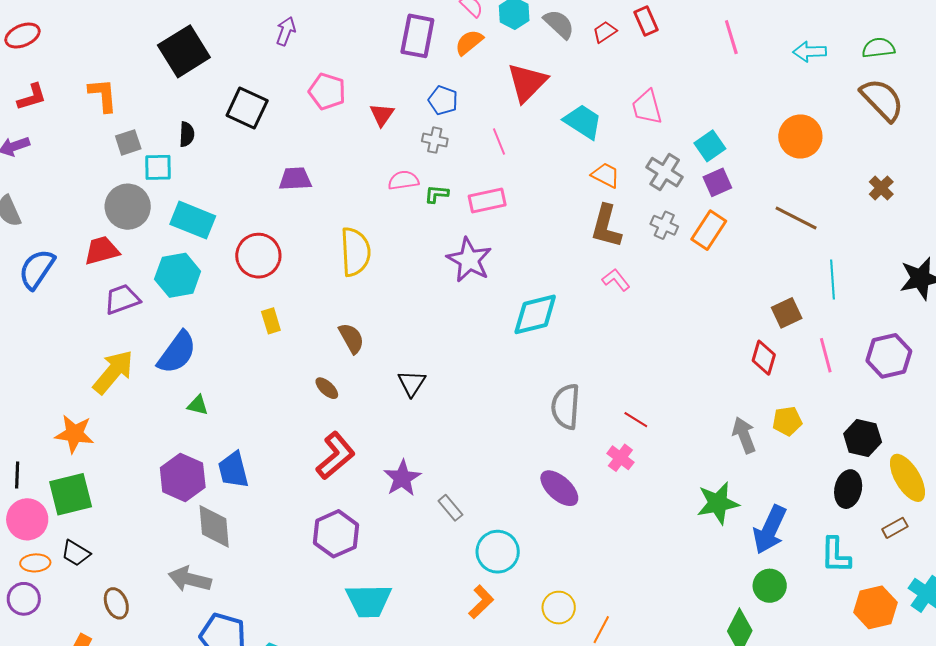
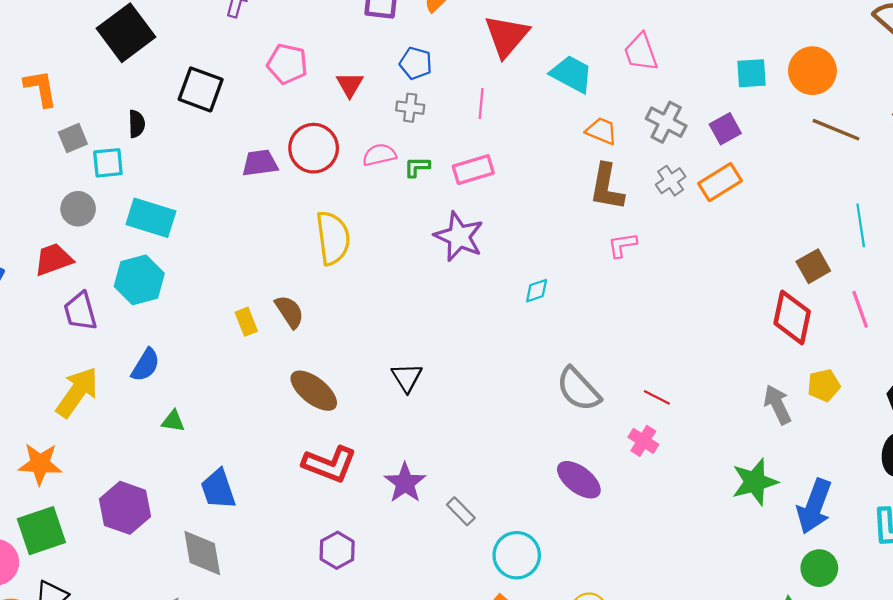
pink line: (499, 142) -> (481, 104), turned 32
cyan square: (710, 146) -> (751, 73), moved, turned 36
gray circle: (128, 207) -> (78, 209), size x0.7
brown line: (796, 218) -> (836, 130), moved
gray cross: (664, 225) -> (671, 181), turned 36
orange rectangle: (709, 230) -> (720, 182), turned 30
red circle: (258, 256) -> (314, 148), moved
pink L-shape: (616, 280) -> (622, 245), turned -56
purple trapezoid: (122, 299) -> (80, 311), turned -81
cyan diamond: (535, 314) -> (537, 291), size x0.5
brown semicircle: (351, 338) -> (289, 312), moved
blue semicircle: (177, 353) -> (146, 365), size x0.7
red diamond: (764, 358) -> (792, 317), size x1.4
brown ellipse: (327, 388) -> (314, 391), size x1.8
gray semicircle: (566, 407) -> (578, 389), turned -42
red L-shape: (336, 456) -> (330, 464), turned 66
purple hexagon: (183, 477) -> (125, 508), moved
purple hexagon: (336, 534) -> (337, 550), size x0.7

